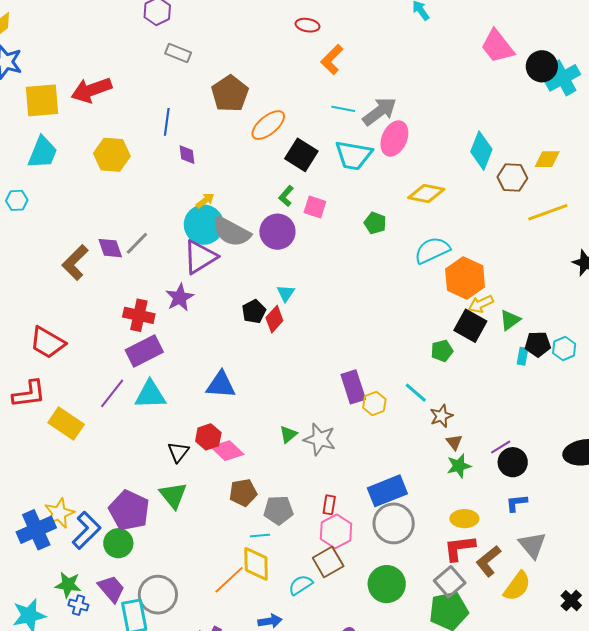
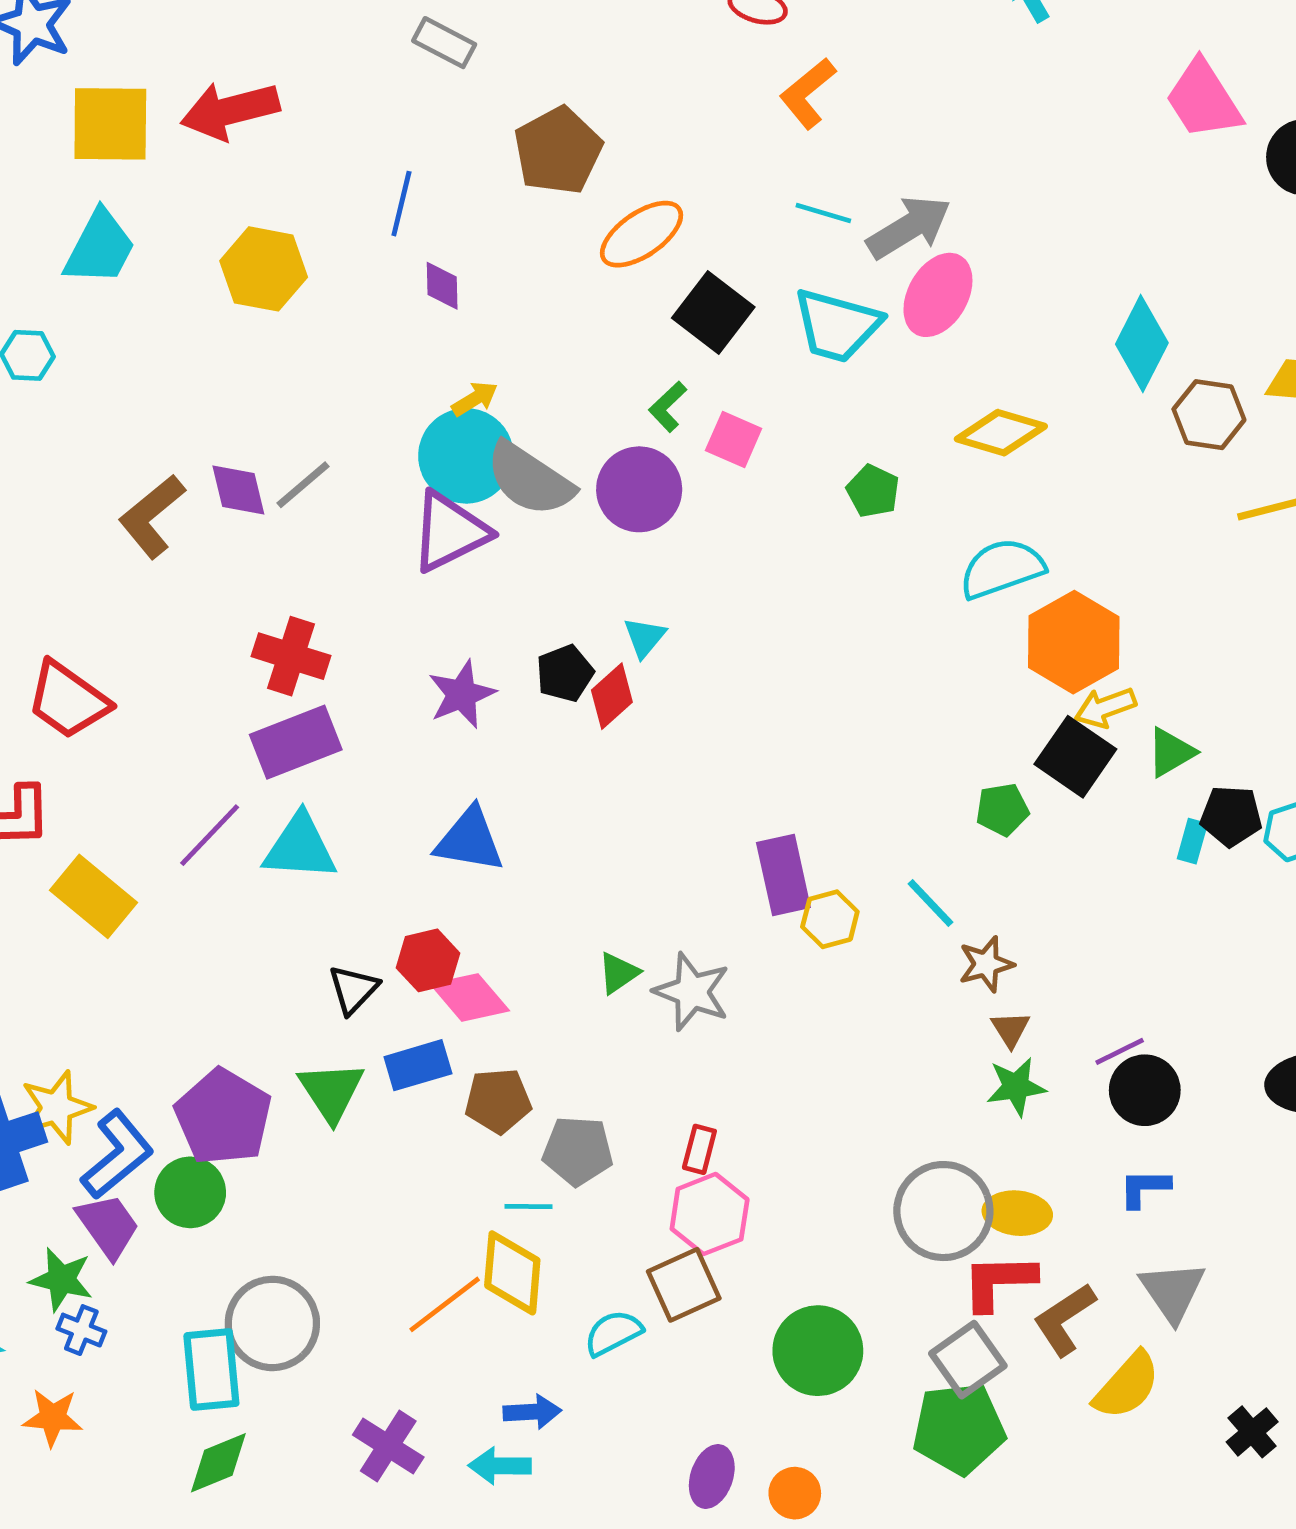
purple star: (180, 297) -> (462, 694), moved
blue rectangle: (387, 491) -> (418, 1065), moved, size x0.7
gray circle: (394, 523) -> (943, 1211), moved
purple trapezoid: (111, 589) -> (108, 1226), moved

